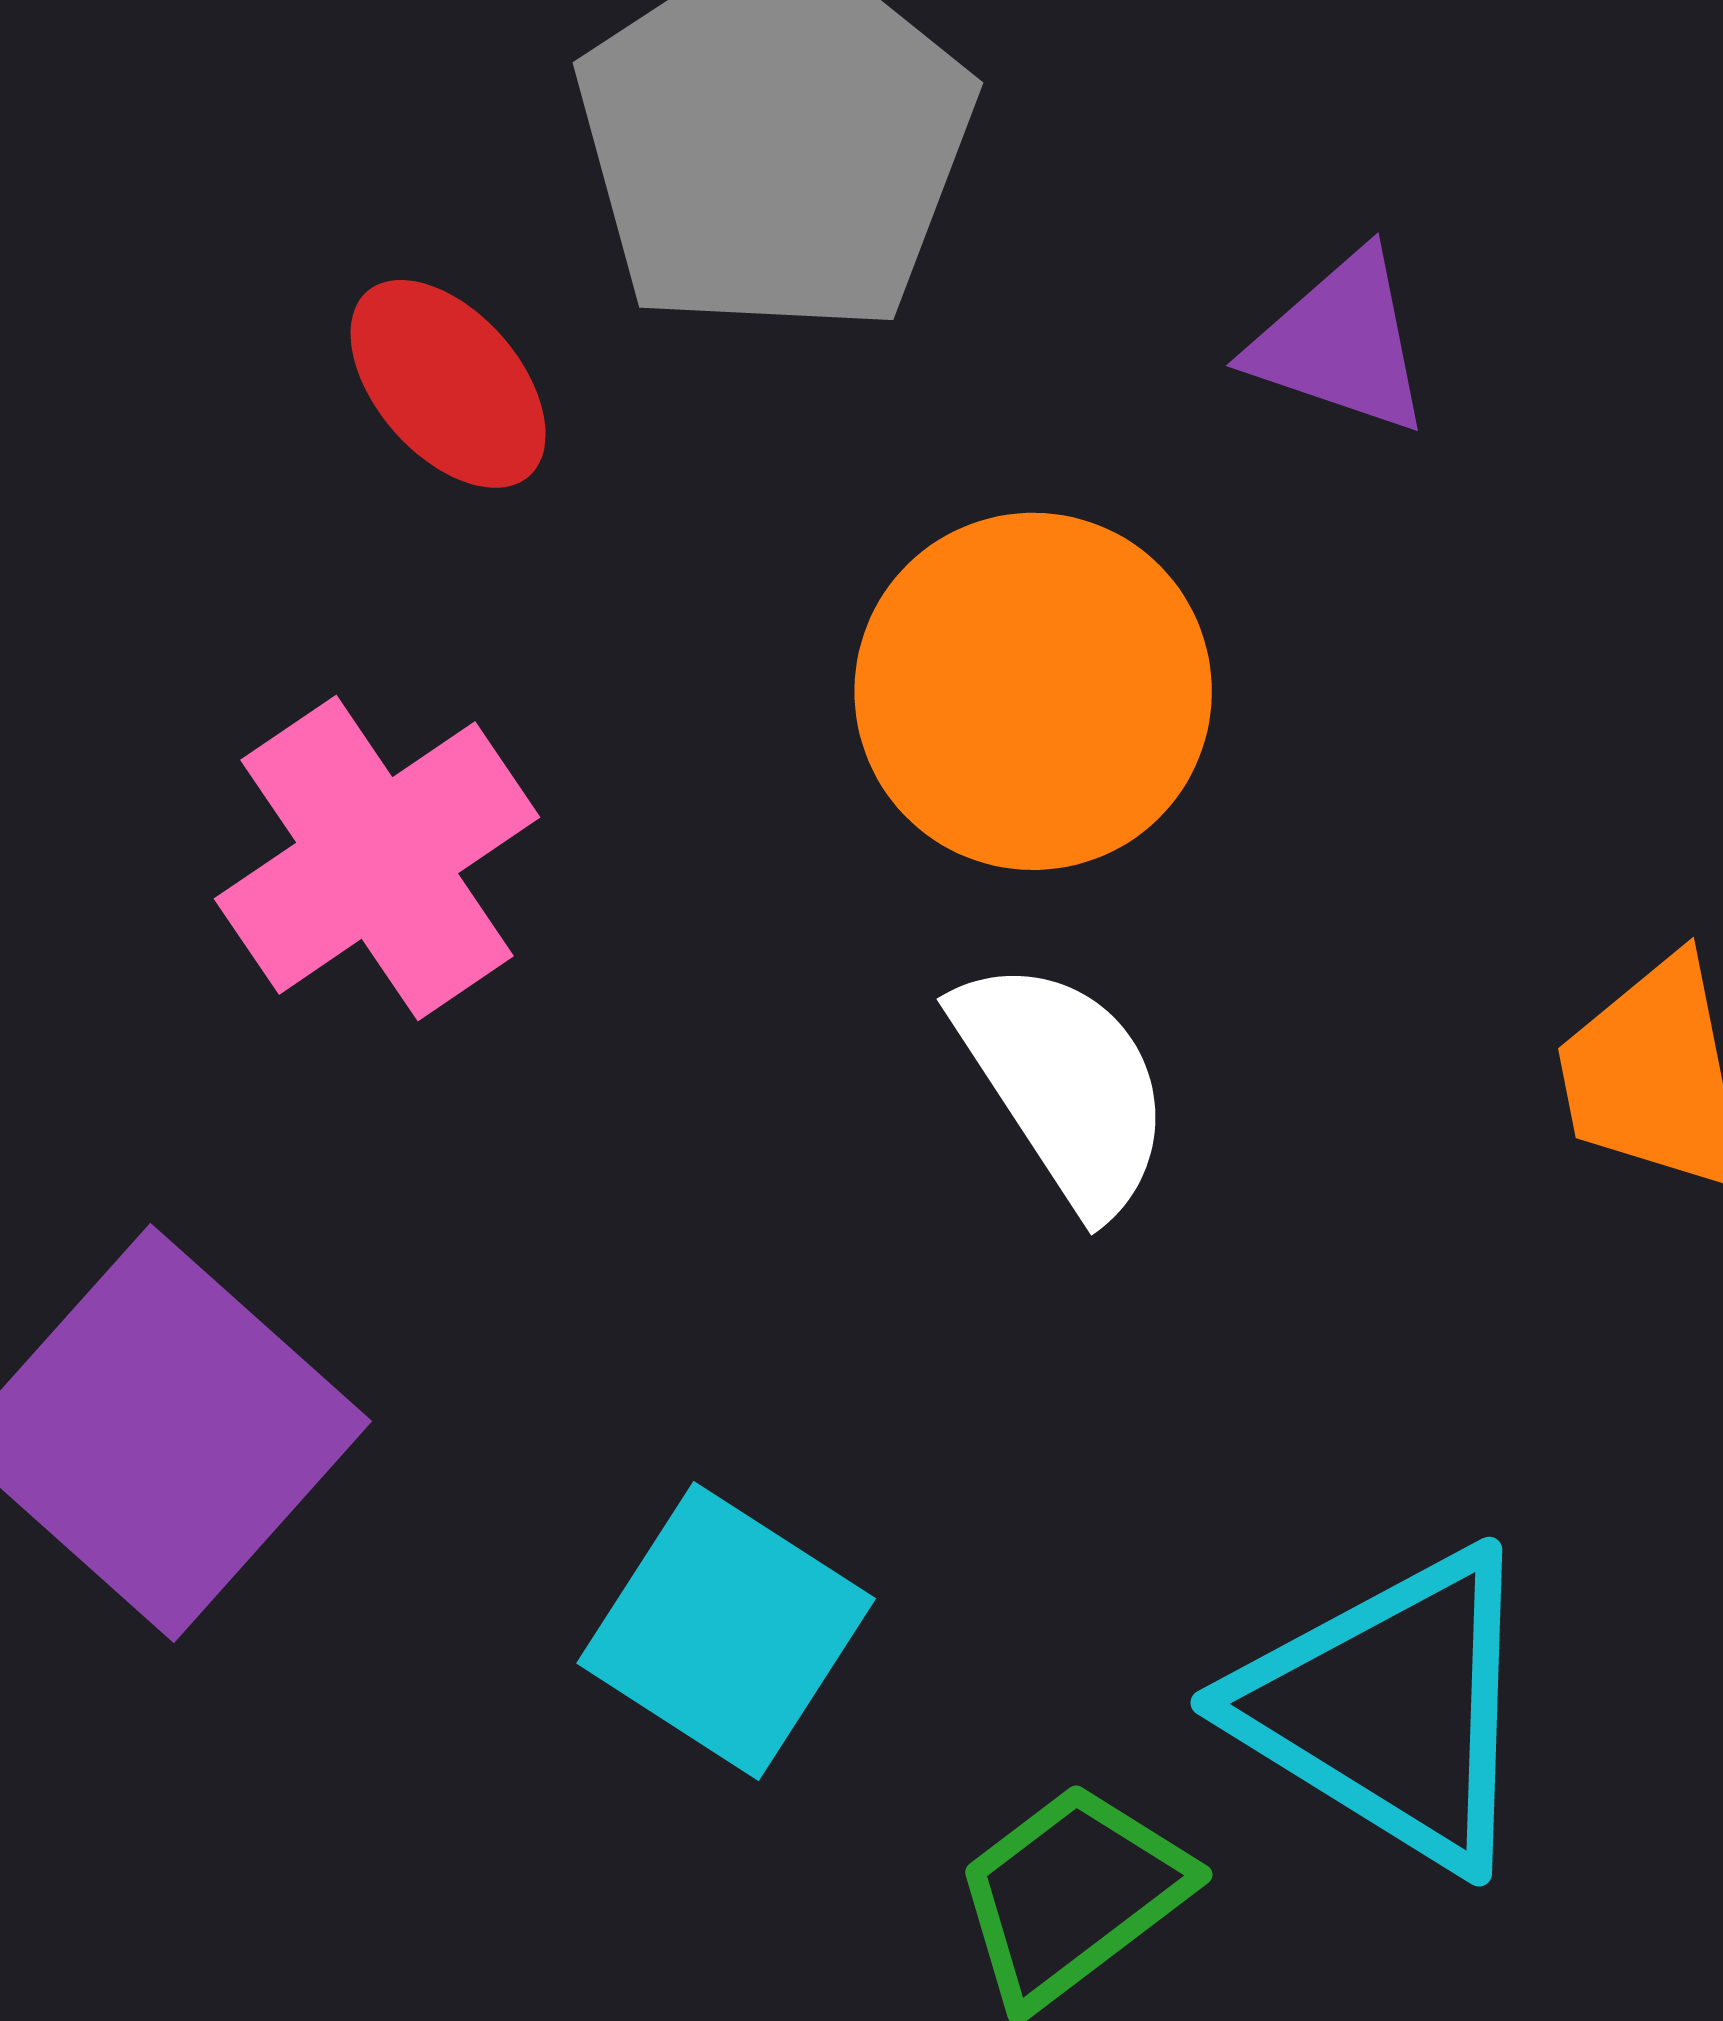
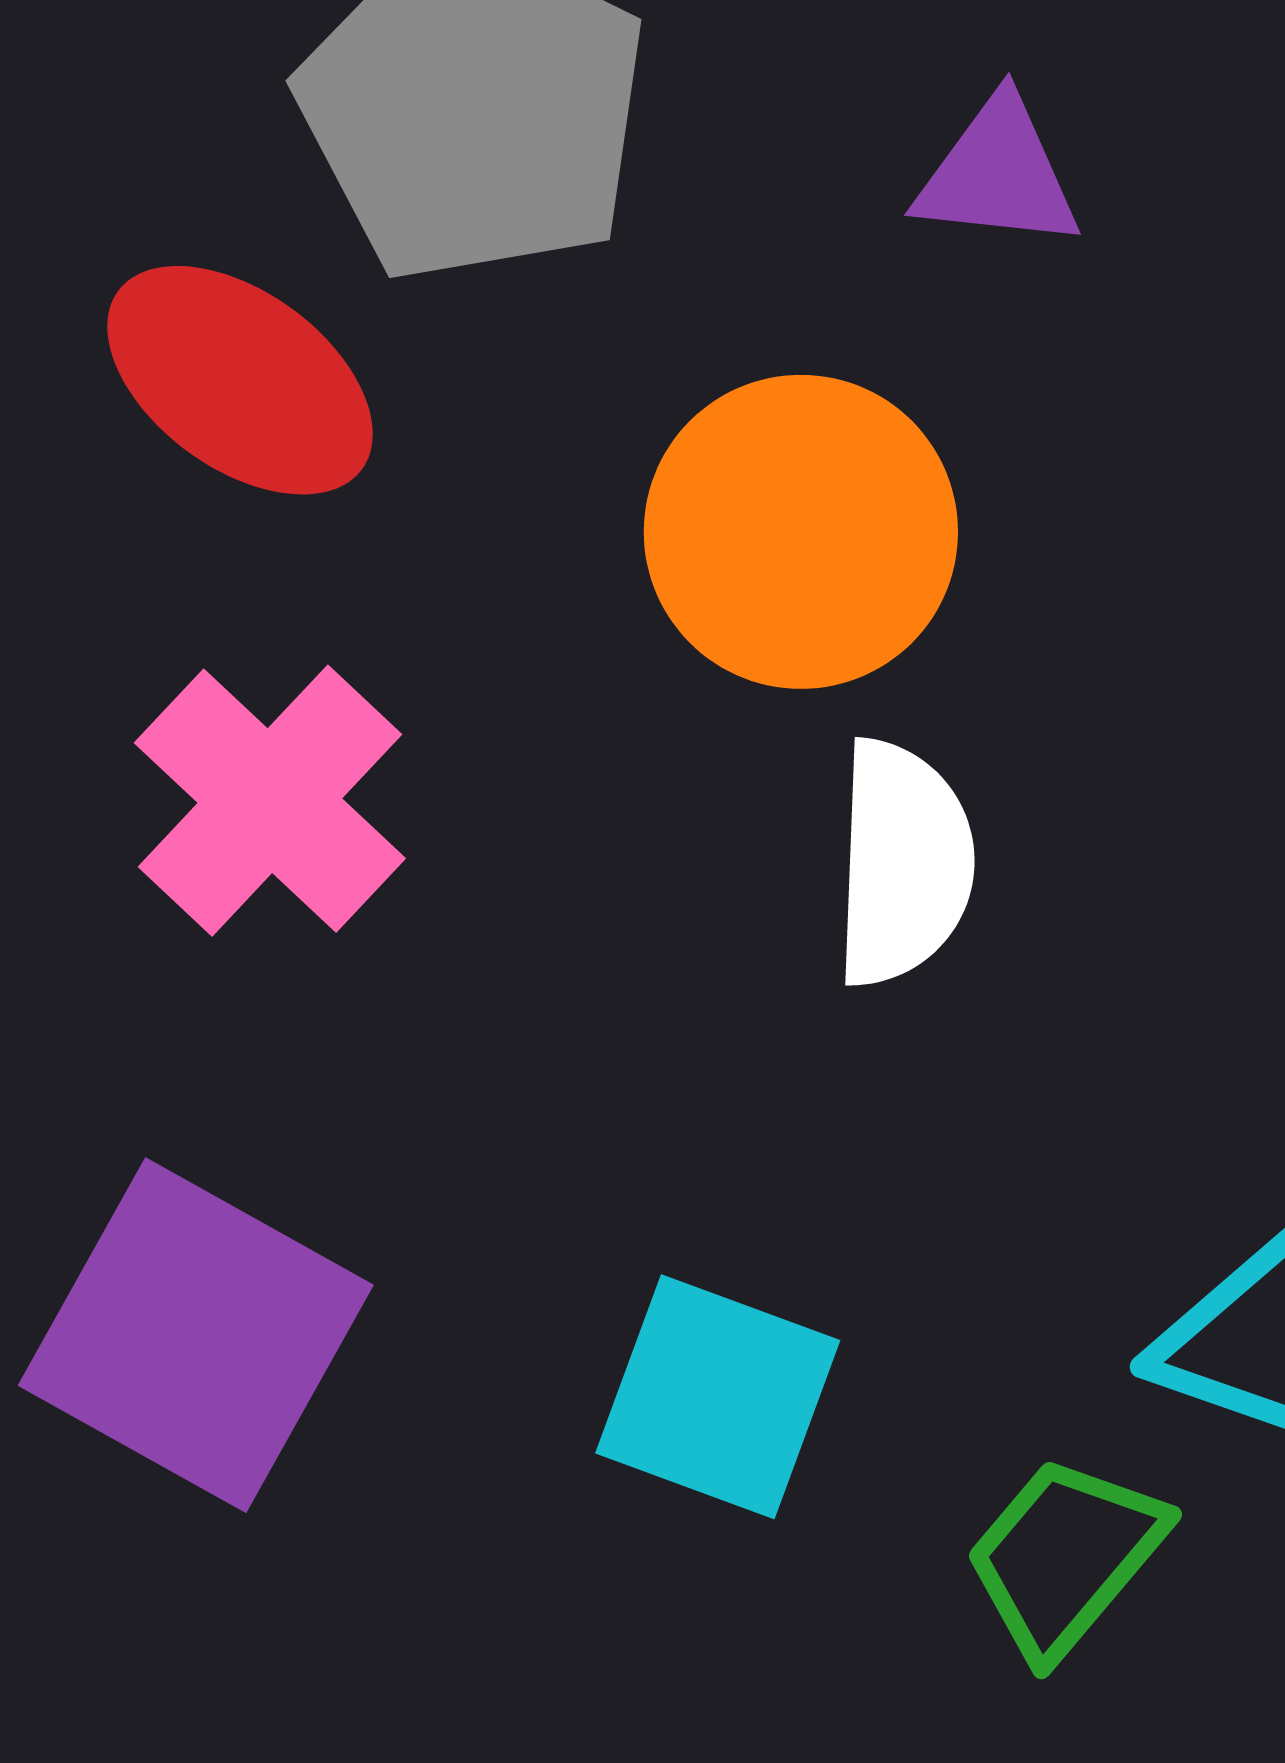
red ellipse: (448, 384) -> (240, 380), size x1.4
white semicircle: (1064, 1084) -> (903, 863), turned 48

